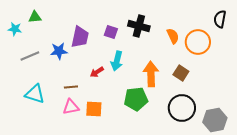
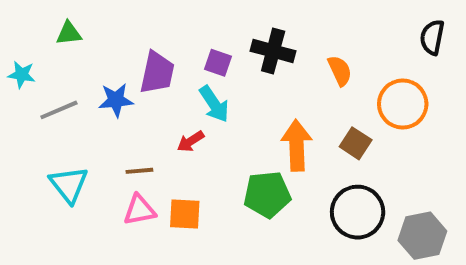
cyan star: (15, 29) -> (22, 75), moved
orange circle: (198, 42) -> (403, 104), moved
cyan arrow: (117, 61) -> (214, 104), moved, turned -48
cyan triangle: (35, 94) -> (69, 185), turned 35

